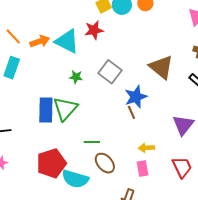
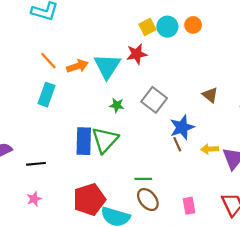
cyan triangle: (67, 41) -> (107, 66), turned 36
brown triangle: (161, 67) -> (210, 95), size x0.6
green line: (92, 142) -> (143, 179), moved
yellow arrow: (146, 148) -> (210, 149), moved

